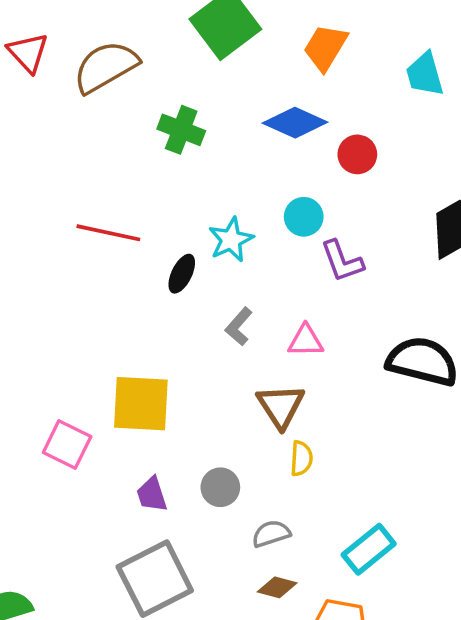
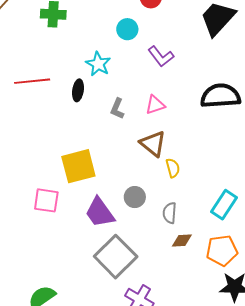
cyan circle: (304, 217) -> (127, 29), moved
purple trapezoid: (152, 494) -> (100, 212), size x1.6
gray semicircle: (271, 534) -> (170, 213), turned -50

